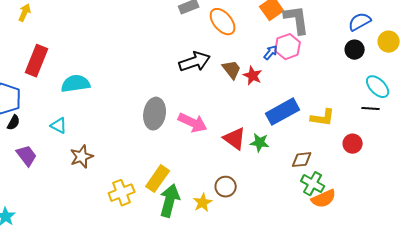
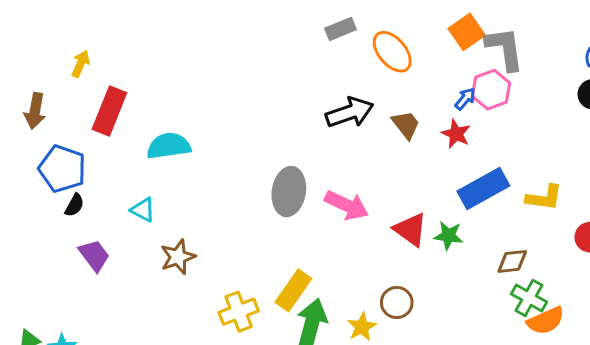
yellow arrow: (25, 13) -> (81, 64), moved
red star: (253, 76) -> (456, 134), moved

